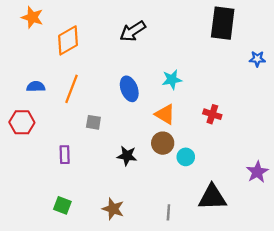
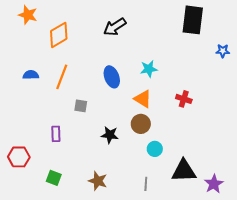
red hexagon: (22, 122) -> (19, 157), moved
cyan circle: (186, 157) -> (155, 149), moved
purple star: (257, 172) -> (214, 184), moved

